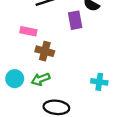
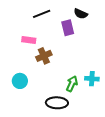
brown cross: (45, 51) -> (44, 56), turned -35
green arrow: (41, 79) -> (72, 84), moved, turned 140

